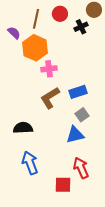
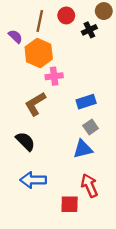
brown L-shape: (50, 98) -> (35, 104), moved
black semicircle: (23, 128) -> (25, 141), turned 48
blue arrow: (30, 163) -> (33, 180), turned -70

